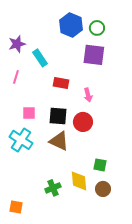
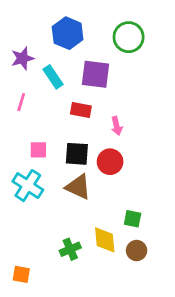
blue hexagon: (71, 25) -> (68, 33), moved
green circle: (97, 28) -> (129, 37), size x1.5
purple square: (94, 55) -> (95, 74), moved

